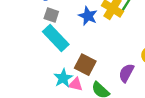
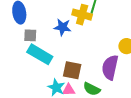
purple semicircle: (126, 73) -> (110, 67), size x1.4

